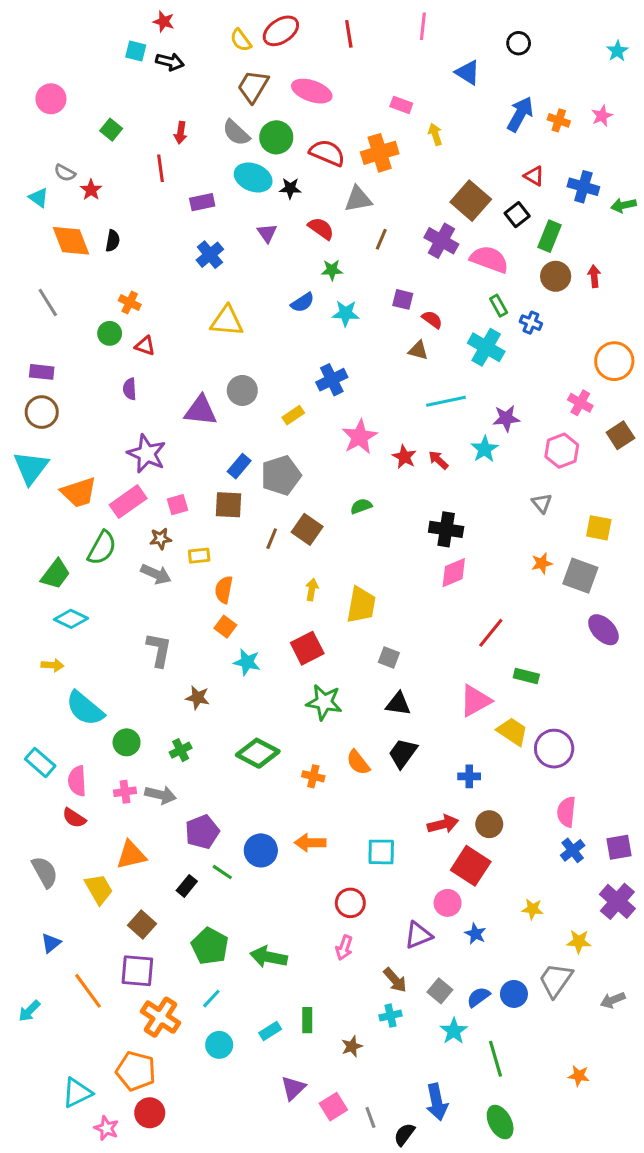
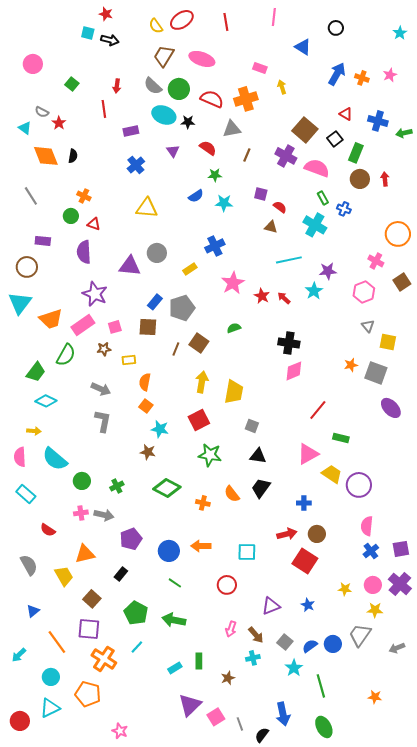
purple rectangle: (42, 372) -> (43, 241), moved
purple semicircle: (130, 389) -> (84, 252), size x1.6
gray triangle: (542, 503) -> (368, 326), moved
gray arrow: (156, 574) -> (101, 389), moved
yellow arrow: (312, 590) -> (202, 382), size x1.5
brown star: (198, 698) -> (148, 452), moved
pink semicircle: (77, 781) -> (20, 457), moved
green line: (222, 872) -> (175, 583), moved
pink circle: (448, 903) -> (373, 585), moved
pink arrow: (344, 948) -> (231, 629), moved
cyan circle: (219, 1045) -> (51, 677), moved
purple triangle: (293, 1088) -> (190, 705), size x1.4
red circle: (150, 1113) -> (20, 721), moved
pink star: (106, 1128) -> (120, 731), moved

